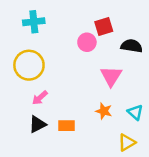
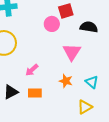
pink arrow: (40, 98) -> (32, 70), moved

